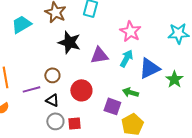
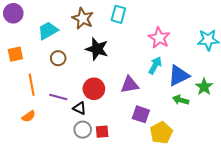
purple triangle: (99, 55) -> (130, 85), moved
brown circle: (52, 75) -> (58, 58), moved
purple line: (31, 89) -> (58, 97), turned 30
red circle: (81, 90) -> (94, 89), moved
green arrow: (130, 92) -> (181, 100), moved

